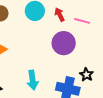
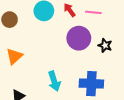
black star: (86, 75) -> (105, 45), moved

